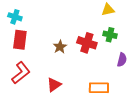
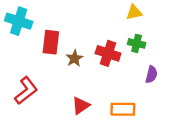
cyan cross: (15, 17) -> (19, 21), size x1.5
red rectangle: (20, 40) -> (51, 42), moved
red triangle: (54, 85) -> (81, 106), moved

